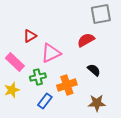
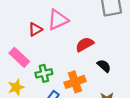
red semicircle: (86, 40) -> (85, 44), moved
pink triangle: (51, 53) -> (58, 20), moved

